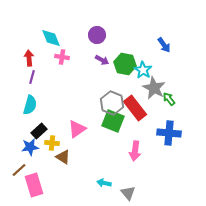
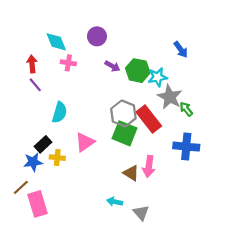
purple circle: (97, 35) -> (97, 36), moved
cyan star: (143, 70) -> (158, 77), turned 30
purple line: (32, 77) -> (35, 85), turned -56
cyan semicircle: (30, 105) -> (59, 112), moved
brown triangle: (63, 157) -> (131, 173), moved

